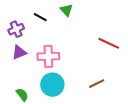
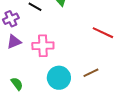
cyan circle: (52, 85) -> (59, 78), moved

